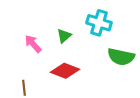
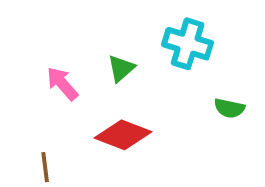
green semicircle: (121, 57) -> (229, 108), size x0.6

